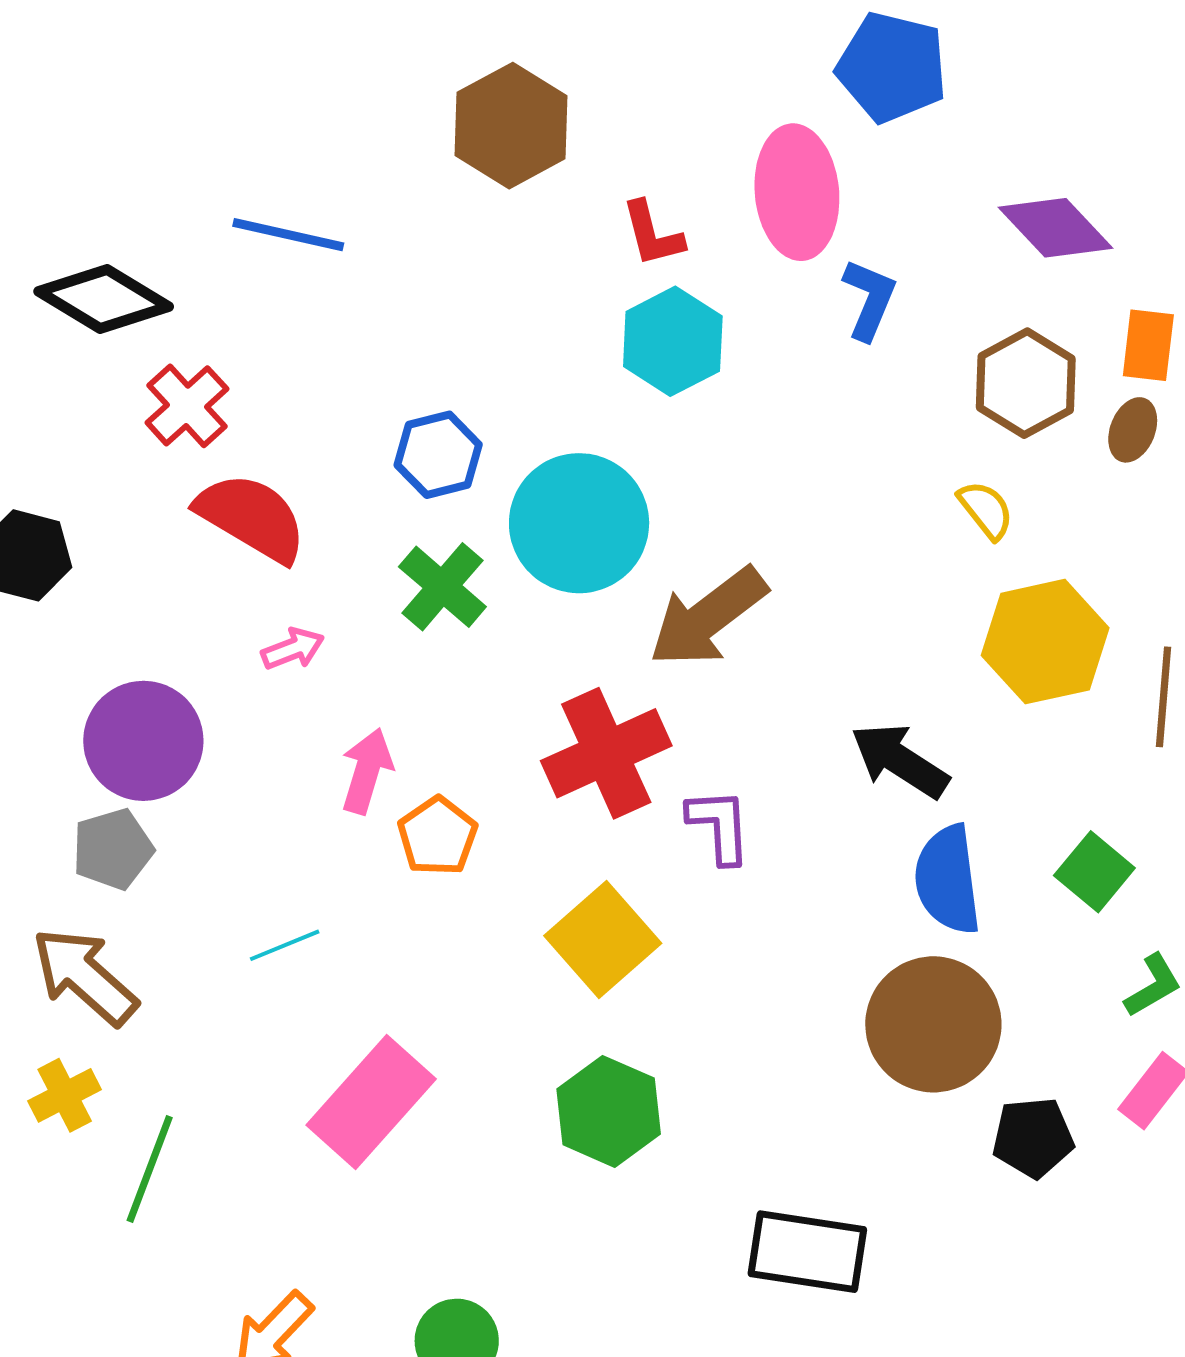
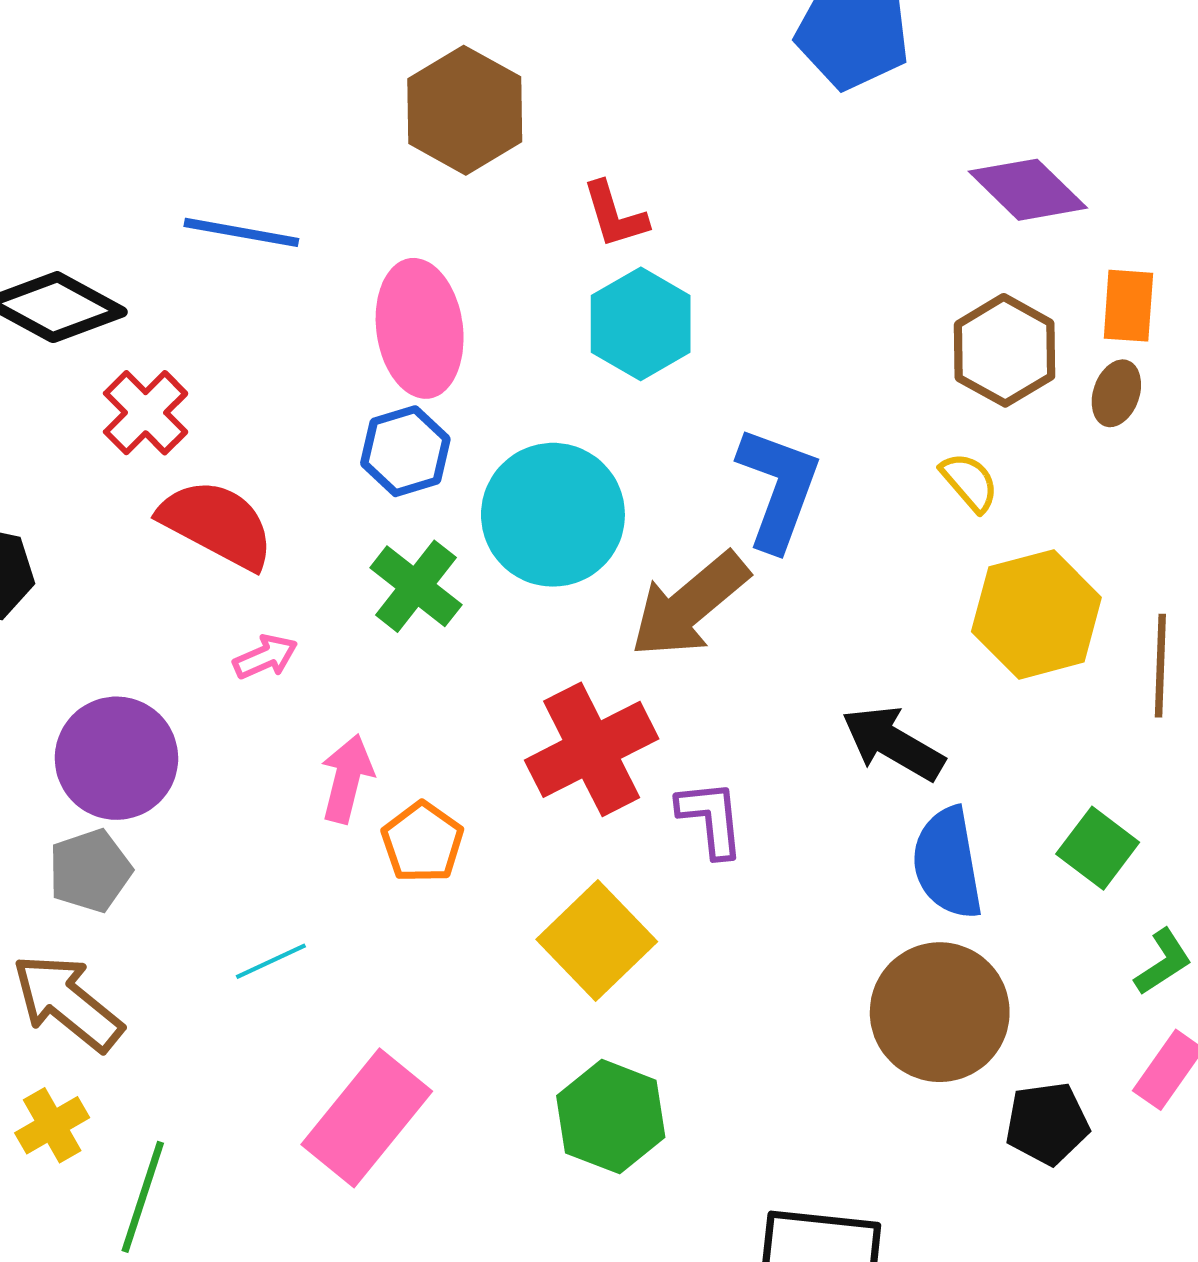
pink ellipse: (797, 192) -> (420, 328), moved
blue L-shape: (869, 299) -> (778, 488), moved, size x1.5

